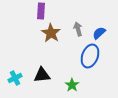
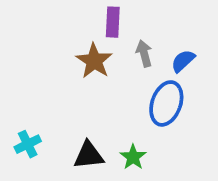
purple rectangle: (41, 11) -> (113, 22), moved
black triangle: (42, 75) -> (89, 155), moved

